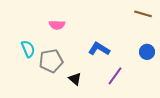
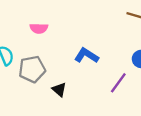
purple line: (115, 76) -> (118, 83), moved

